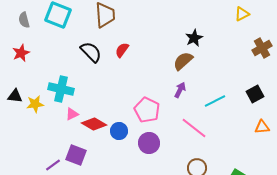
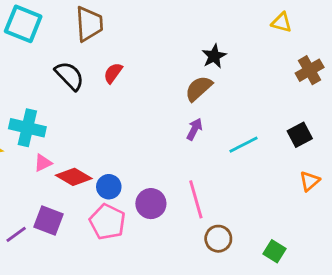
yellow triangle: (242, 14) -> (281, 22), turned 42
pink pentagon: (147, 110) -> (107, 222), moved
orange triangle: (262, 127) -> (310, 181), turned -35
pink line: (194, 128) -> (196, 199), moved, turned 36

